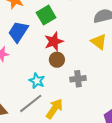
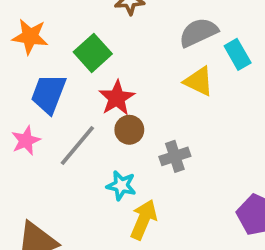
cyan star: (37, 81) -> (121, 186), moved
gray line: (31, 103) -> (77, 146), moved

